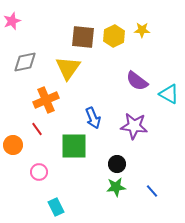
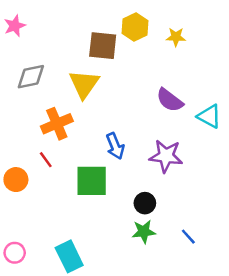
yellow hexagon: (114, 36) -> (135, 27), moved
pink circle: (39, 172) -> (15, 253), moved
cyan rectangle: (56, 207) -> (69, 256), size x1.4

